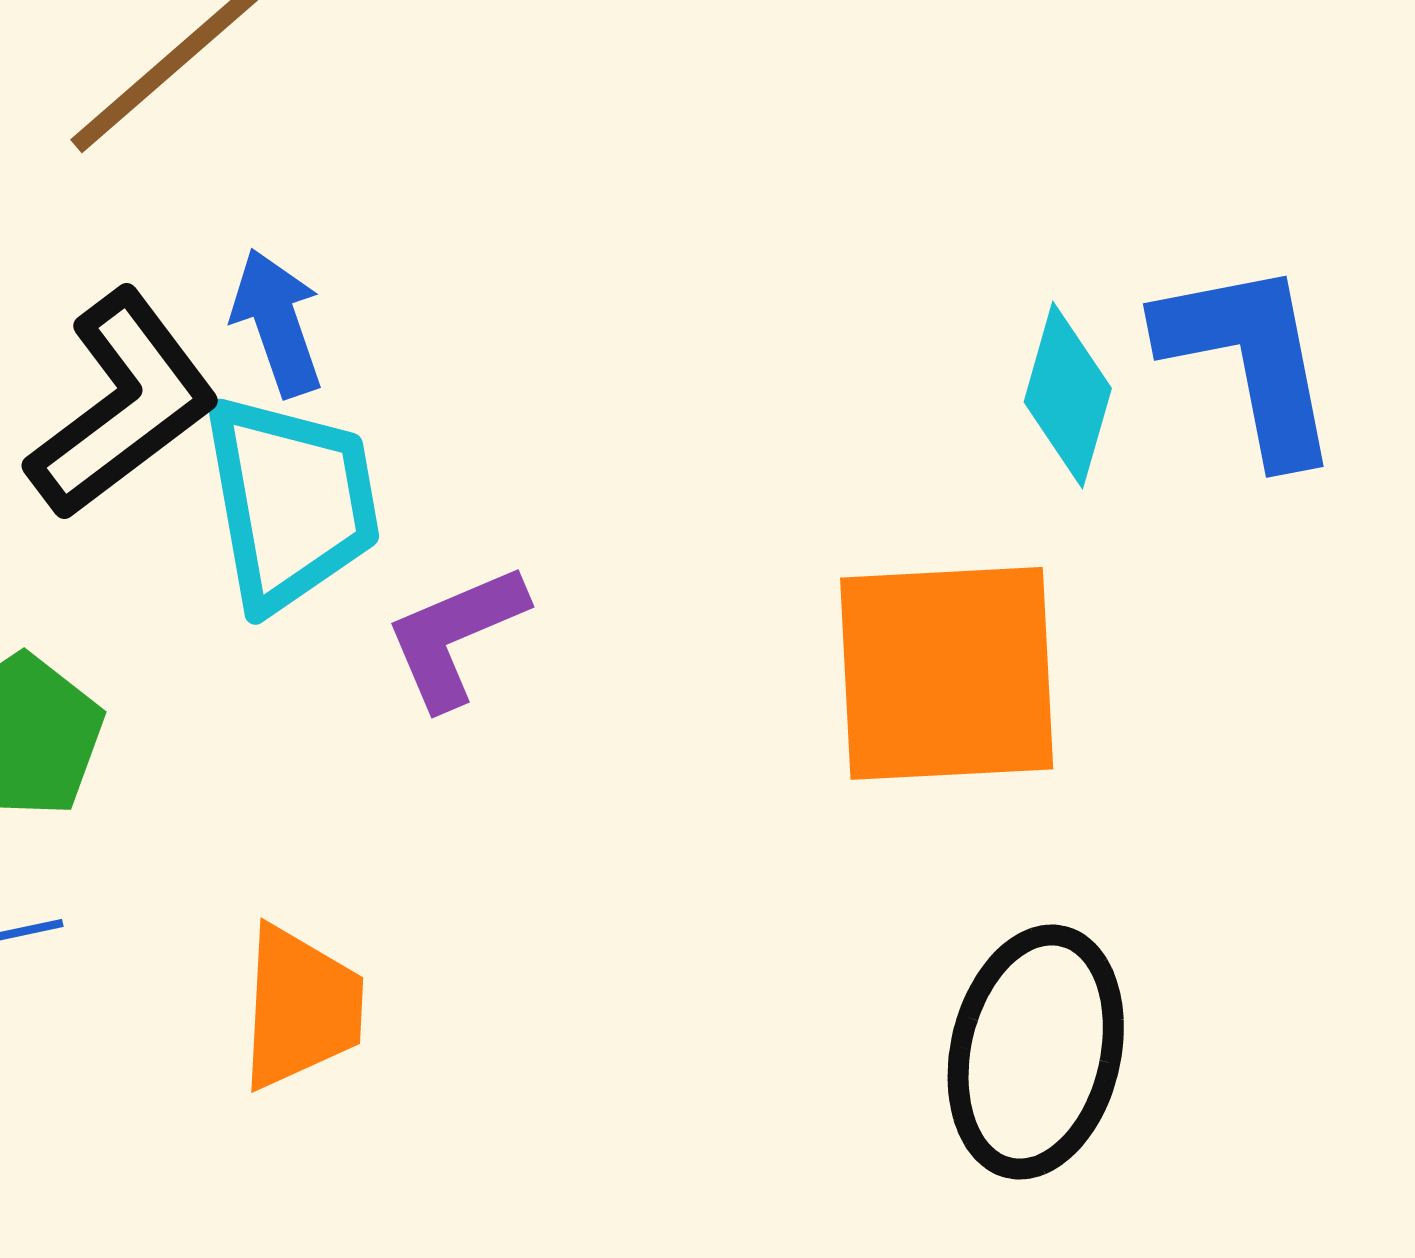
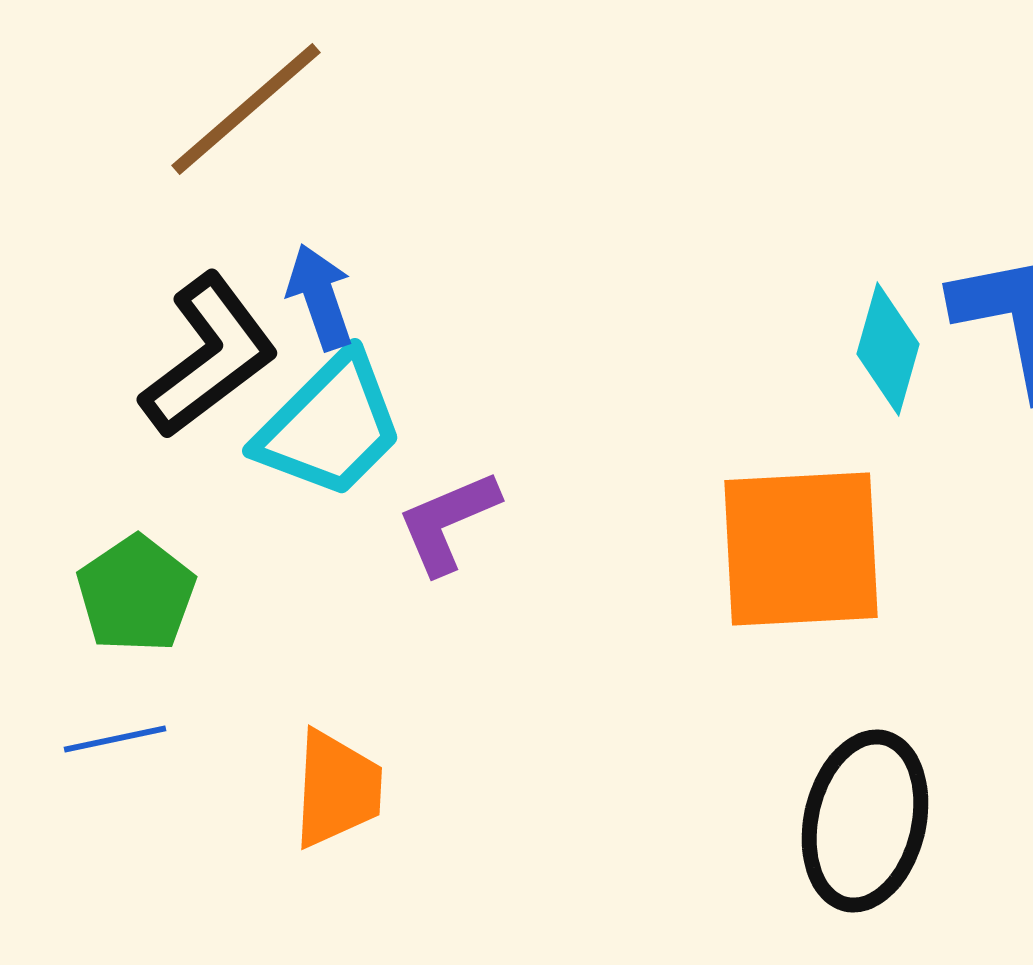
cyan trapezoid: (291, 502) -> (330, 426), turned 55

